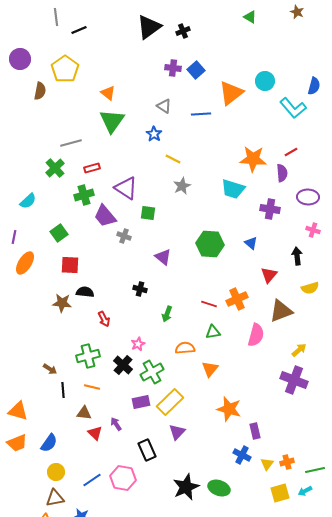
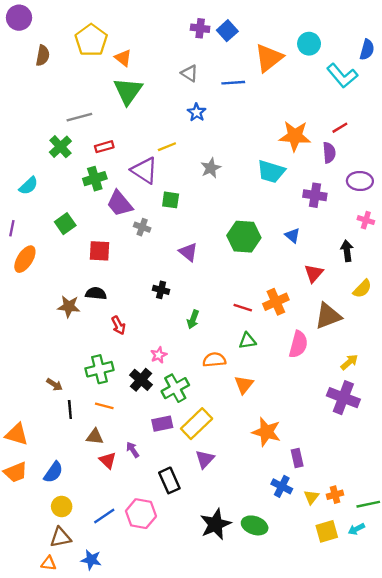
yellow pentagon: (65, 69) -> (91, 40), moved
blue star: (154, 134) -> (197, 112), moved
yellow line: (173, 159) -> (167, 147), moved, turned -49
red square: (70, 265) -> (99, 251), moved
yellow semicircle: (310, 288) -> (362, 289), turned -30

